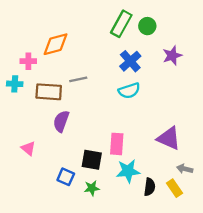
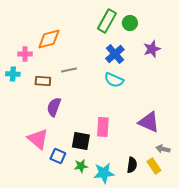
cyan semicircle: (129, 91) -> (114, 80), turned 42
brown rectangle: (49, 92) -> (43, 81), size x0.7
pink triangle: (28, 148) -> (38, 139), moved, size x1.6
cyan star: (128, 171) -> (104, 173), moved

